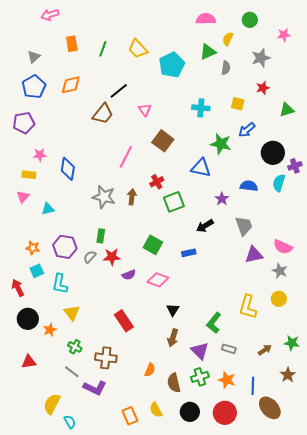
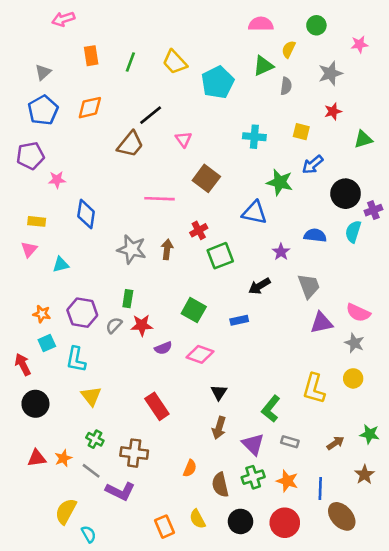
pink star: (40, 155) -> (57, 180), moved
pink line: (126, 157) -> (159, 199), turned 65
orange star: (50, 330) -> (63, 458), moved

